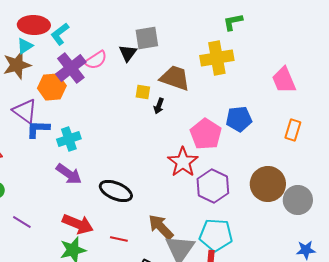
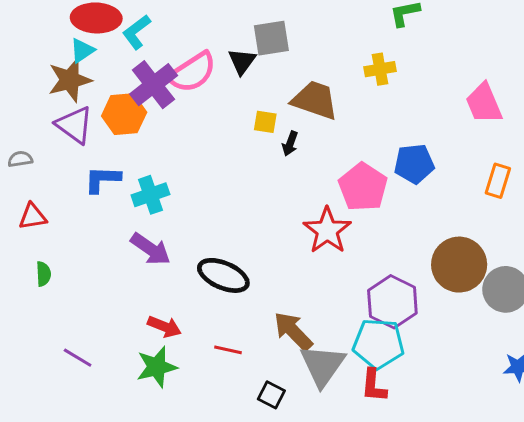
yellow cross: (217, 58) -> (380, 69), size x0.6
pink semicircle: (96, 60) -> (192, 72), size x1.4
purple triangle: (25, 111) -> (74, 125), moved
purple hexagon: (213, 186) -> (392, 302), moved
purple line: (22, 222) -> (78, 358), moved
red arrow: (78, 224) -> (164, 327), size x0.7

